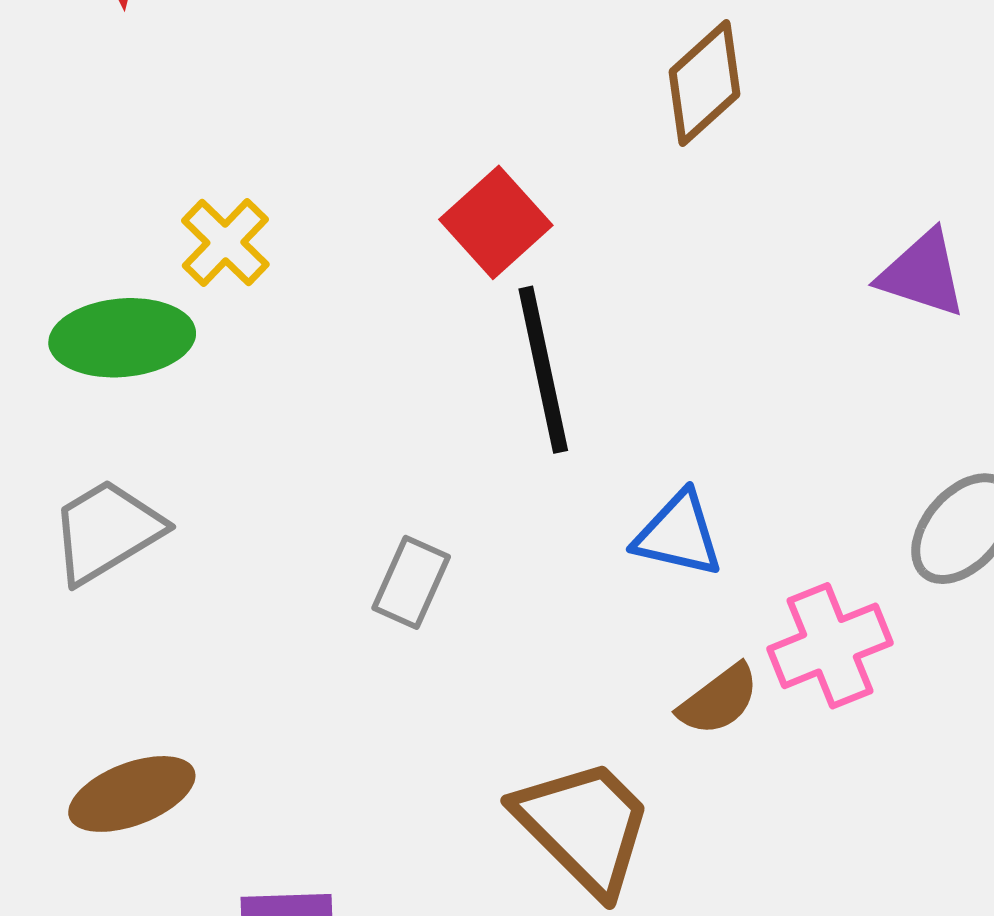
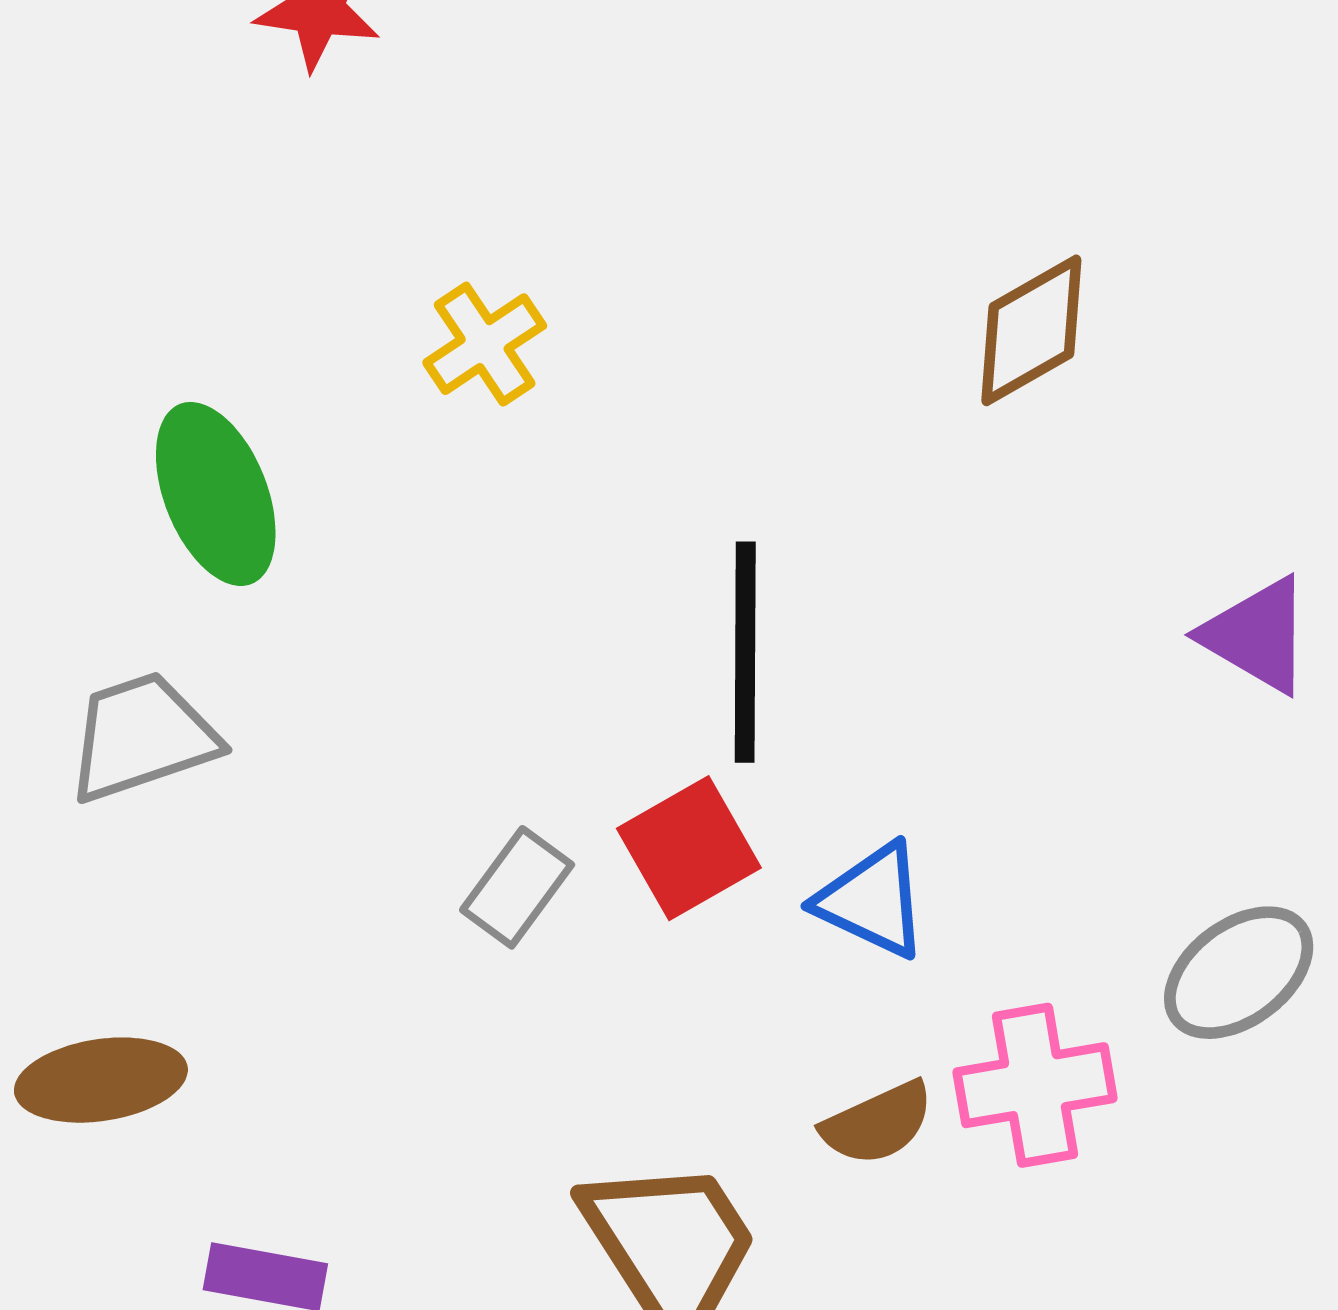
red square: (496, 222) -> (689, 848), moved
yellow cross: (225, 242) -> (485, 344), moved
green ellipse: (122, 338) -> (216, 494), turned 61

